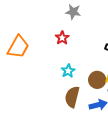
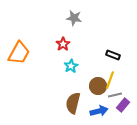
cyan star: (68, 71) -> (71, 66), moved

